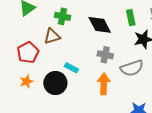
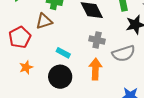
orange star: (26, 82) -> (26, 67), moved
black circle: (55, 83) -> (60, 77), moved

